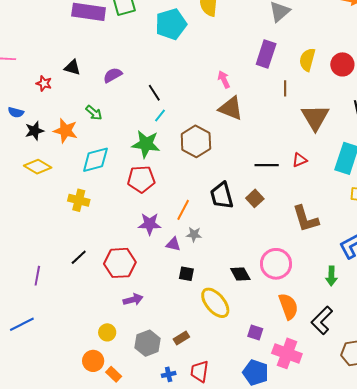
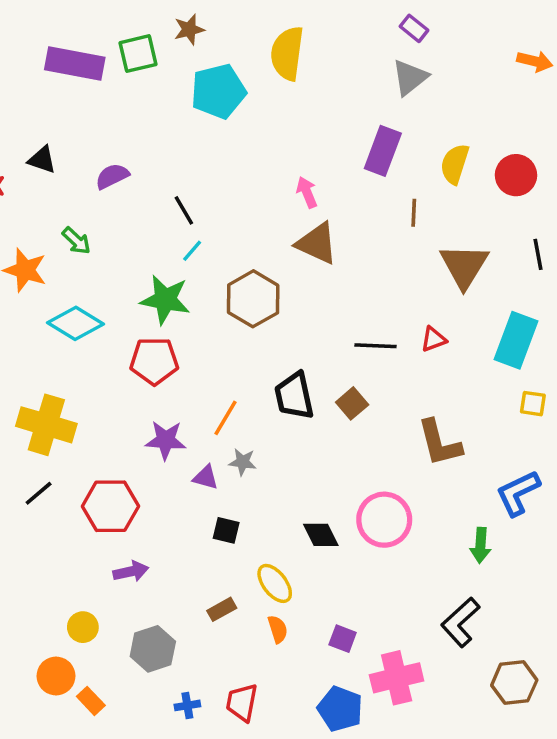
cyan diamond: (95, 160) -> (75, 323), turned 44
yellow cross: (79, 200) -> (46, 425), moved, size x1.5
yellow ellipse: (215, 303) -> (275, 583), size x0.7
orange semicircle: (288, 306) -> (278, 629), moved, size x0.6
brown rectangle: (181, 338) -> (222, 609), moved
pink cross: (287, 353) -> (397, 678), turned -36

